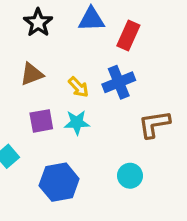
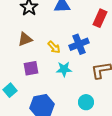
red rectangle: (128, 35) -> (100, 18), moved
cyan star: (77, 123) -> (64, 69), moved

